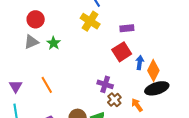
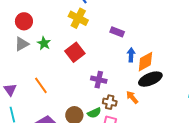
purple rectangle: (127, 28) -> (117, 32), moved, turned 32
red square: (122, 52) -> (75, 52), moved
orange diamond: (153, 71) -> (145, 62), turned 40
brown cross: (114, 100) -> (110, 102), moved, turned -32

